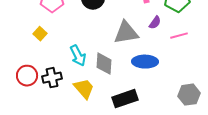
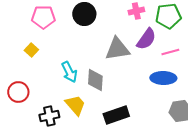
purple semicircle: (155, 23) -> (146, 39), size x1.6
blue ellipse: (145, 62) -> (163, 78), moved
black cross: (52, 78) -> (49, 116), moved

